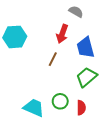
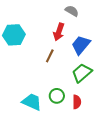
blue trapezoid: (85, 47) -> (81, 45), turned 55

